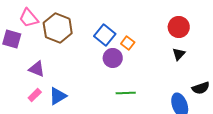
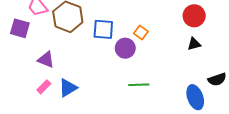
blue square: (105, 35) -> (103, 29), moved, turned -35
black triangle: (179, 54) -> (194, 44), turned 32

